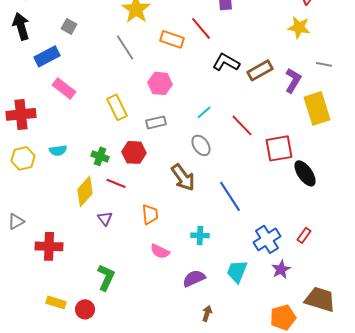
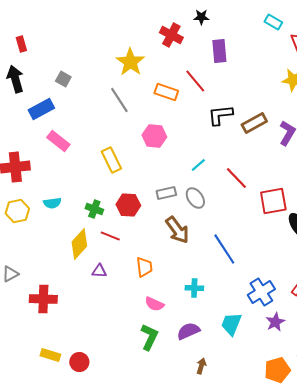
black L-shape: (226, 62) -> (220, 115), turned -36
gray rectangle: (156, 122) -> (166, 193), moved
purple triangle: (105, 218) -> (99, 271), turned -49
green L-shape: (106, 277) -> (149, 337), moved

